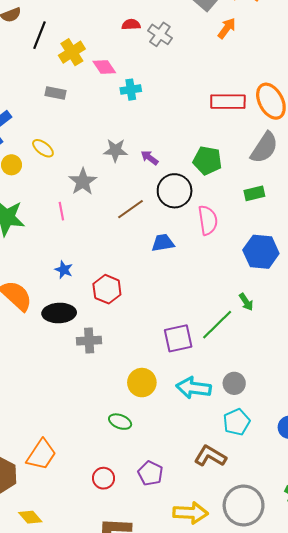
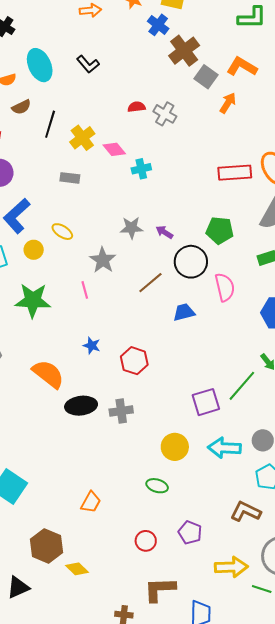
black ellipse: (59, 313) -> (81, 406), moved
orange trapezoid: (41, 455) -> (91, 502), moved, size x0.7
yellow diamond: (30, 517) -> (77, 569), moved

